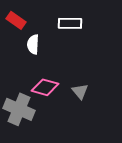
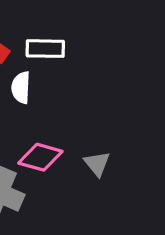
white rectangle: (70, 23) -> (45, 49), moved

